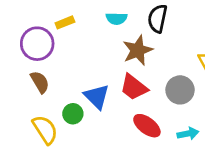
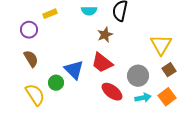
purple circle: (37, 44) -> (29, 30), size x0.7
brown star: (138, 50) -> (105, 35), size x0.7
gray circle: (180, 90) -> (138, 76), moved

